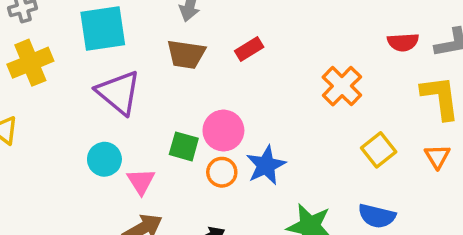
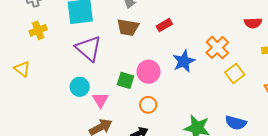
yellow cross: (30, 63) -> (38, 30), size x0.7
yellow square: (379, 150) -> (235, 73), moved
blue star: (266, 165) -> (184, 61), moved
orange circle: (222, 172) -> (148, 105), moved

